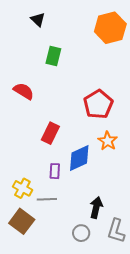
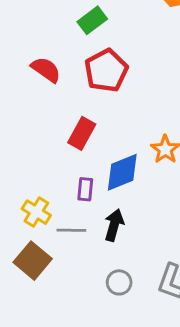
green rectangle: (53, 56) -> (92, 20), turned 36
red pentagon: (98, 104) -> (106, 71), moved
black arrow: (96, 207) -> (114, 225), moved

